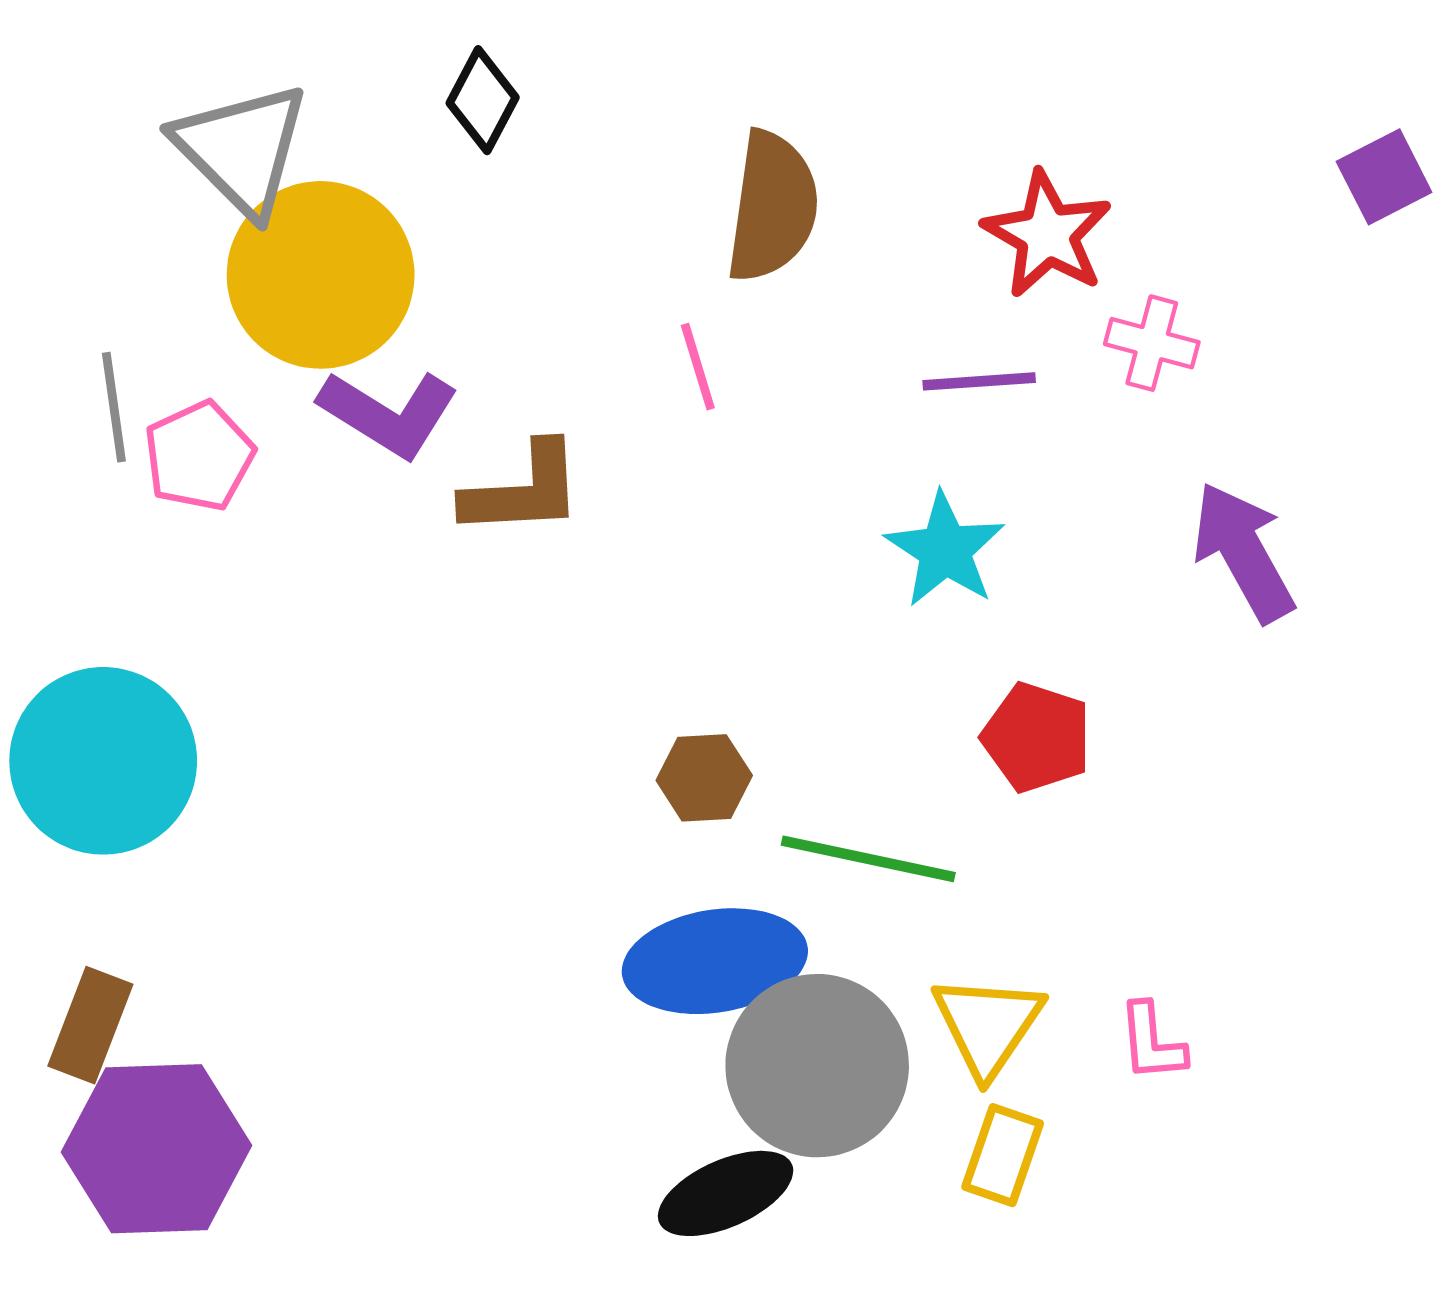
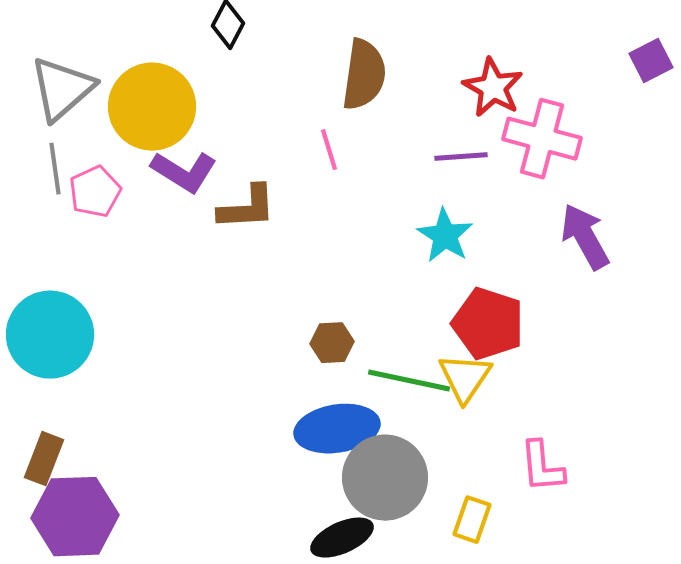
gray triangle: (242, 149) -> (62, 89), moved, turned 34
pink cross: (1152, 343) -> (542, 139), size x1.8
red pentagon: (1037, 737) -> (488, 324), size x1.4
yellow triangle: (988, 1025) -> (465, 378), moved
pink L-shape: (1152, 1042) -> (542, 467), size x1.4

